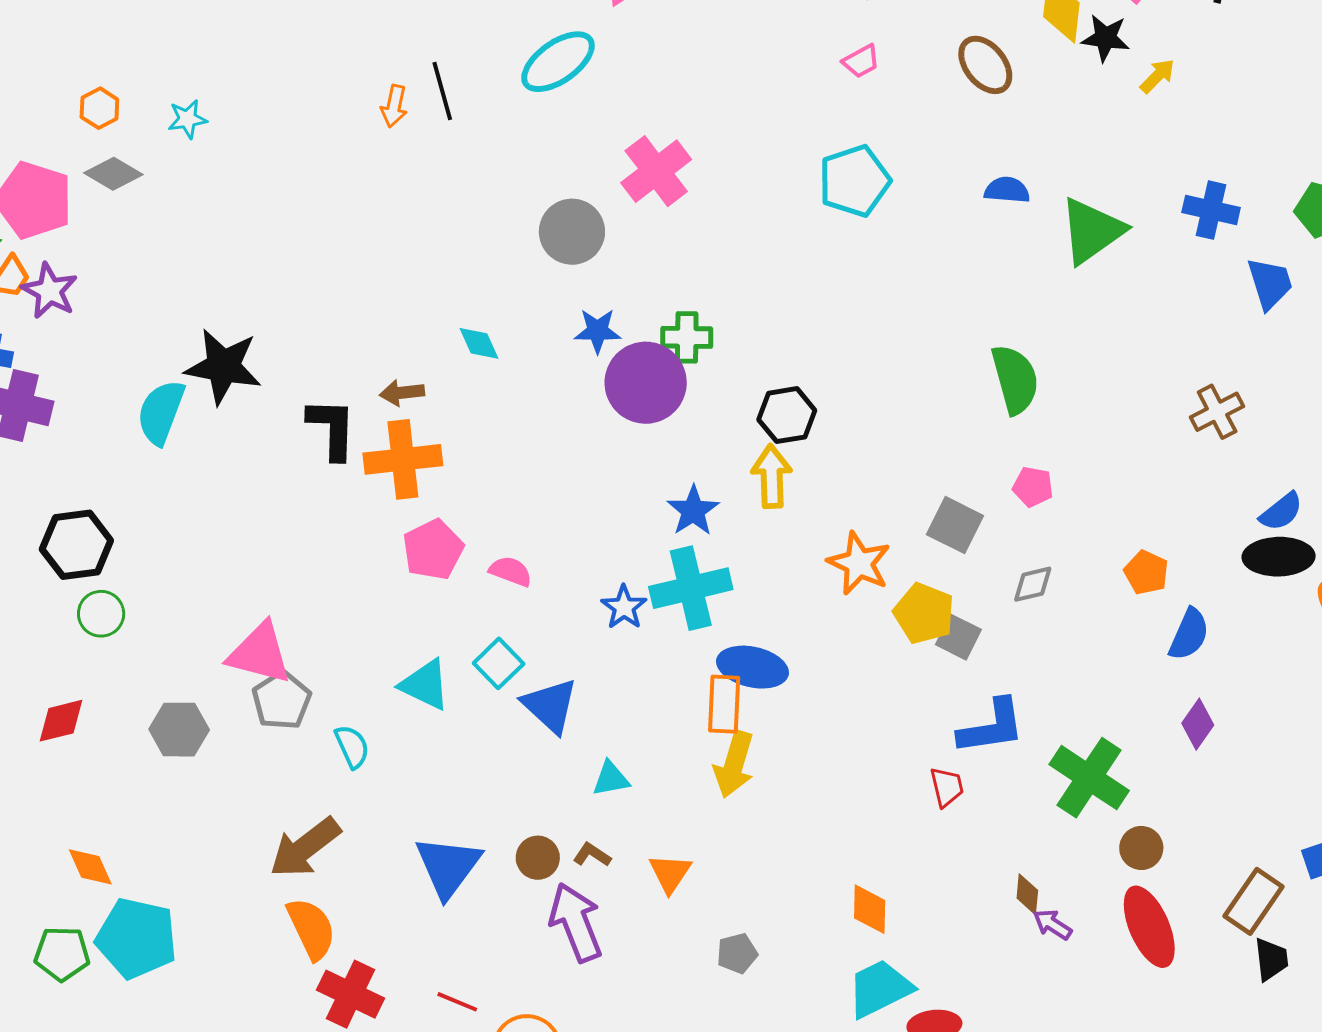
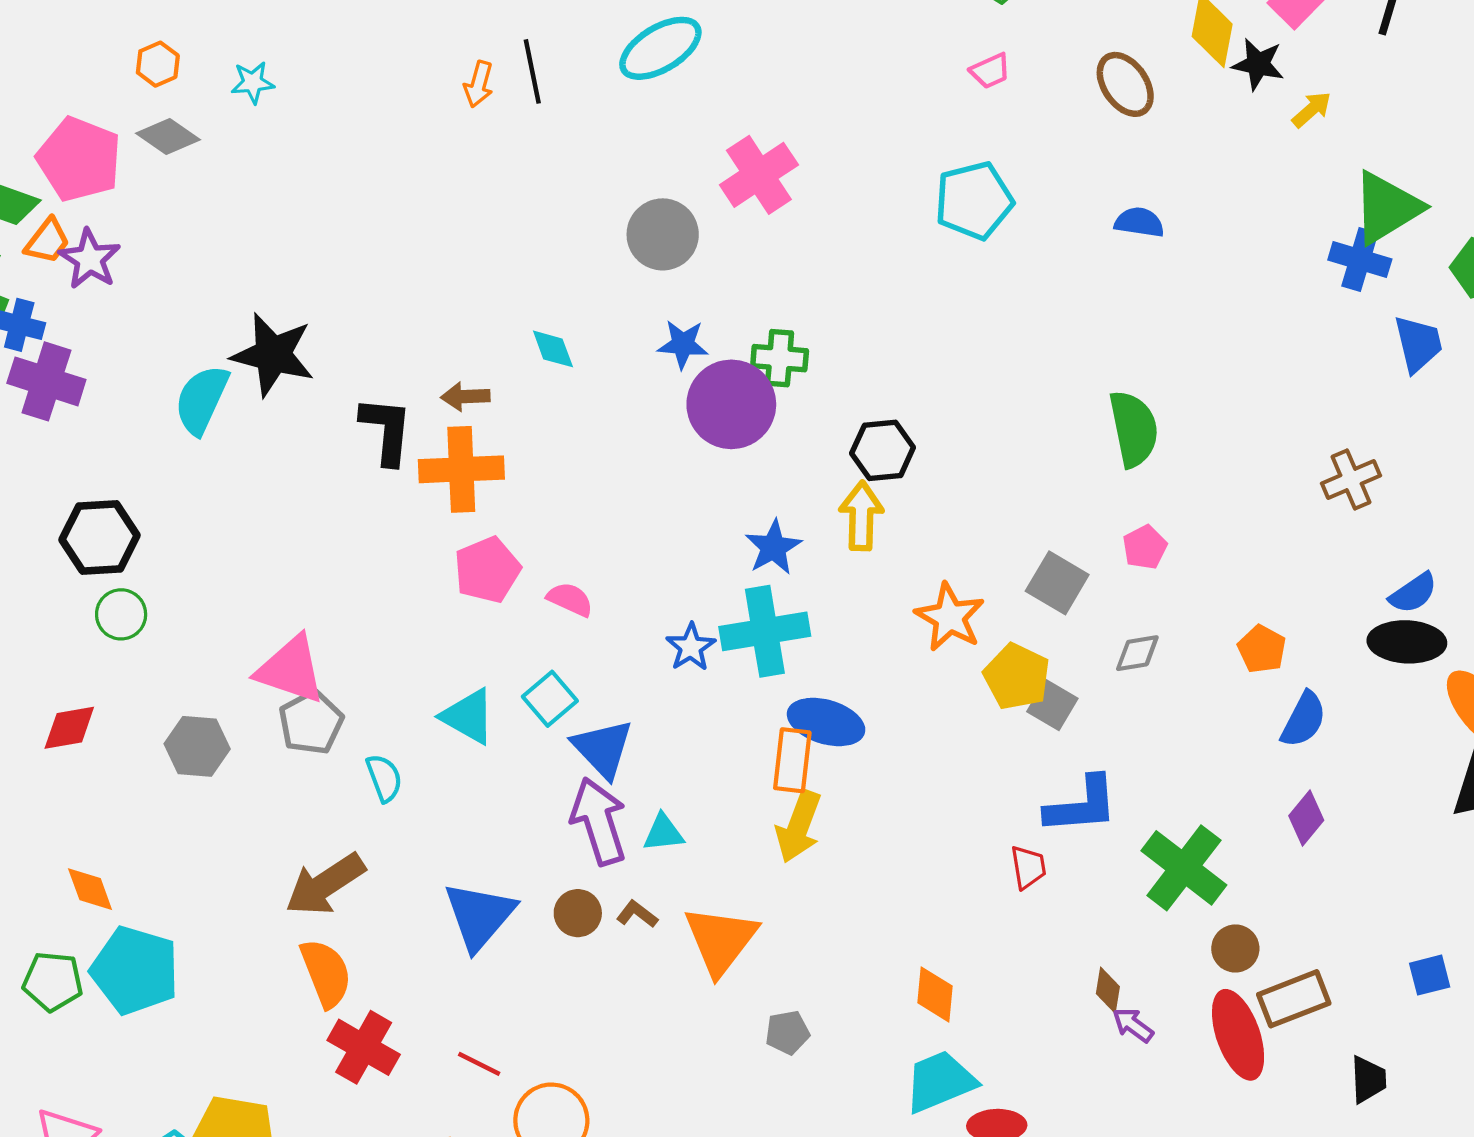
green triangle: (1092, 231) -> (1387, 208), moved
pink pentagon: (1033, 487) -> (1145, 547), turned 30
orange triangle: (670, 873) -> (721, 940), size x1.6
brown rectangle: (1253, 901) -> (1294, 999), moved, turned 30
purple arrow: (576, 922) -> (599, 821), moved

